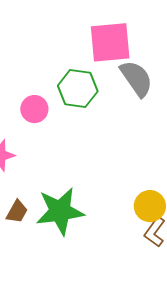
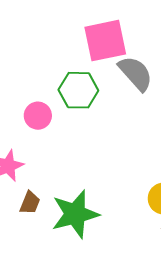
brown trapezoid: (17, 212) -> (30, 203), moved

